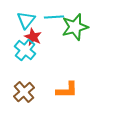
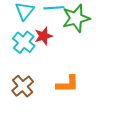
red star: (33, 37) -> (44, 36), moved, turned 30

